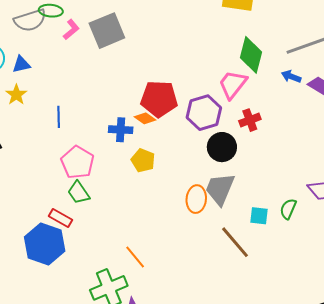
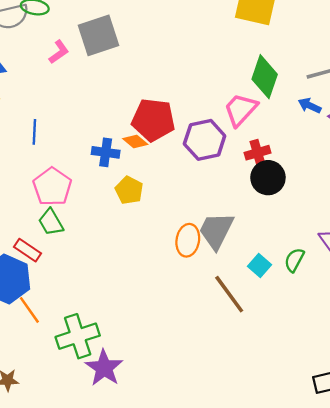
pink L-shape: (71, 30) -> (59, 52), moved
black circle: (222, 147) -> (268, 178), moved
cyan square: (259, 216) -> (259, 265), turned 30
orange line: (135, 257) -> (29, 310), moved

